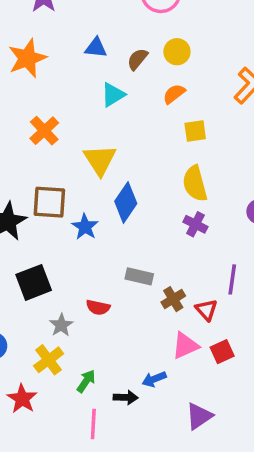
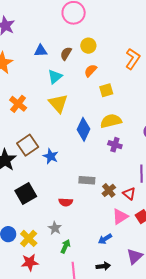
yellow triangle: (100, 160) -> (58, 103), moved
yellow semicircle: (195, 184) -> (111, 121), turned 100
brown square: (49, 202) -> (28, 145), turned -30
blue diamond: (126, 202) -> (84, 129), moved
gray star: (61, 325) -> (55, 228), moved
yellow cross: (49, 360) -> (29, 238), moved
black arrow: (126, 397) -> (103, 266), moved
red star: (22, 399) -> (30, 262), turned -30

